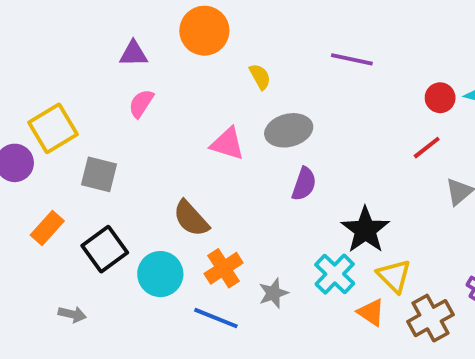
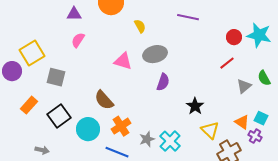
black star: (365, 230) -> (195, 106), size x0.7
cyan cross: (335, 274) -> (170, 141), moved
orange triangle: (371, 312) -> (242, 122), moved

